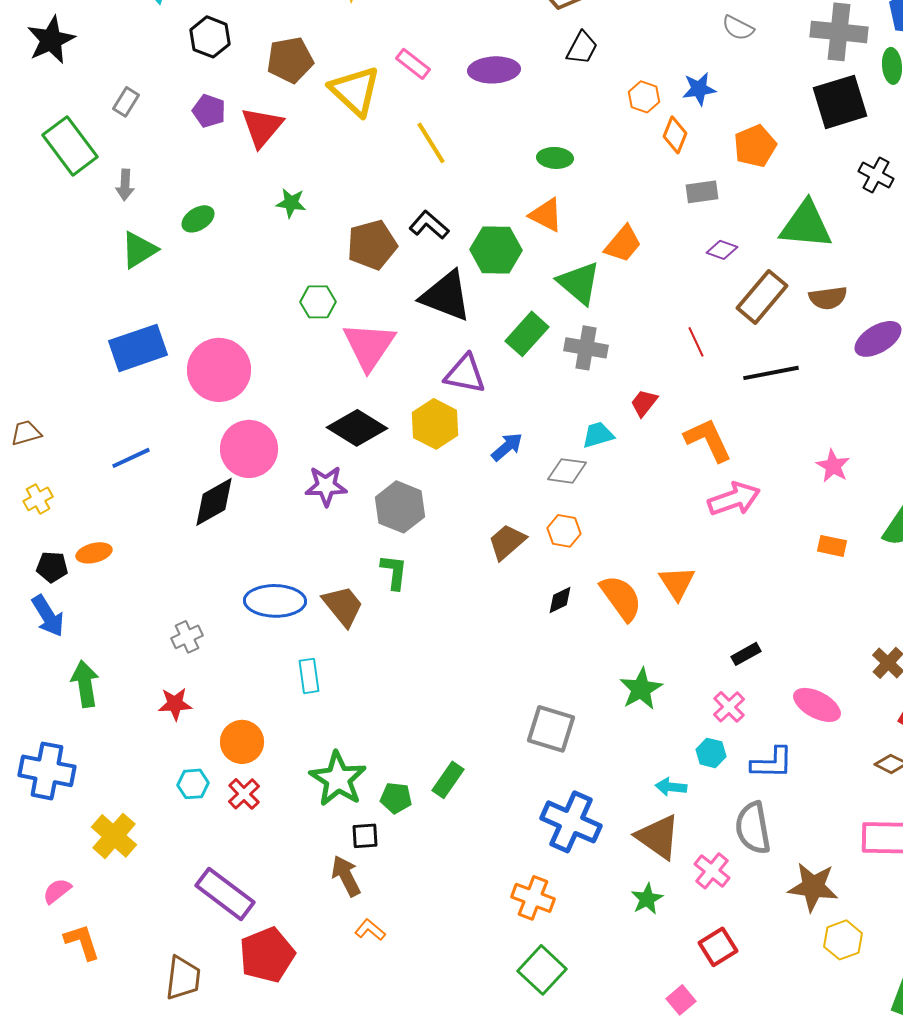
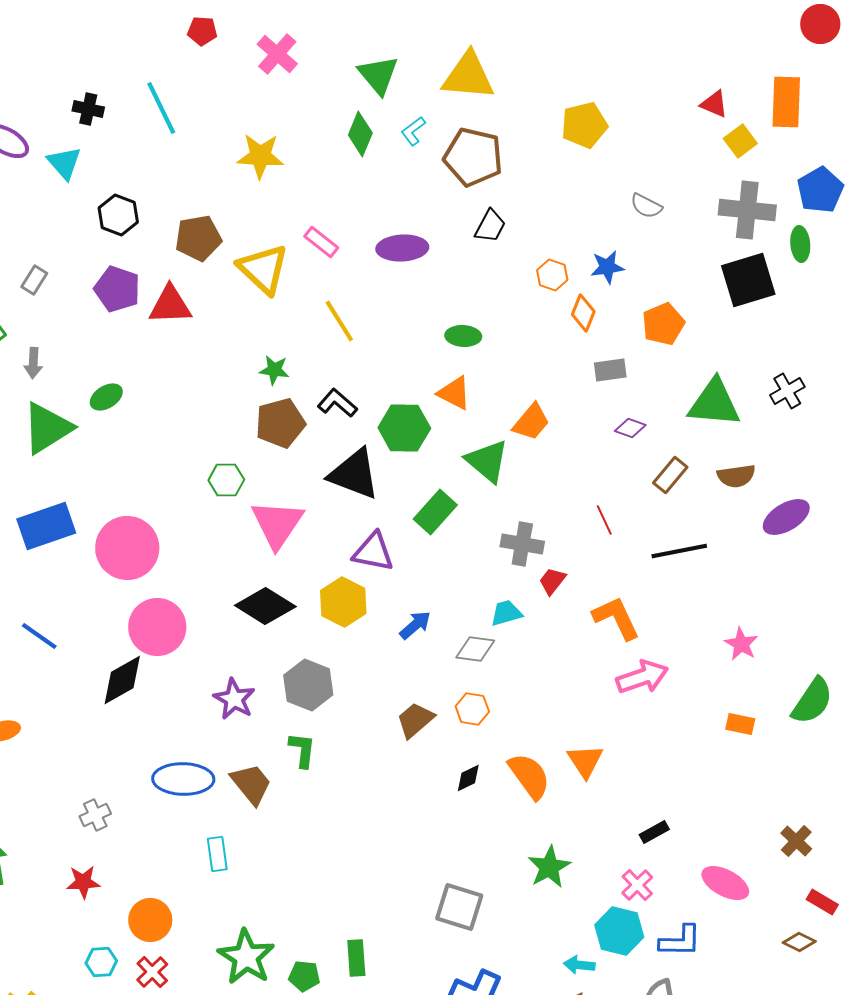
purple pentagon: (209, 111) -> (117, 289), size x1.4
red triangle: (262, 127) -> (170, 305), turned 48
black cross: (876, 175) -> (787, 391), moved, turned 32
green star: (291, 203) -> (274, 370), moved
green triangle: (139, 250) -> (47, 428), size x1.4
brown rectangle: (762, 297) -> (670, 475), size x0.7
gray cross: (586, 348) -> (522, 544), moved
blue line: (131, 458) -> (39, 636), turned 60
purple star: (326, 486) -> (234, 699), moved, turned 30
cyan hexagon: (711, 753) -> (619, 931), size x1.6
green rectangle: (448, 780) -> (356, 958), turned -39

